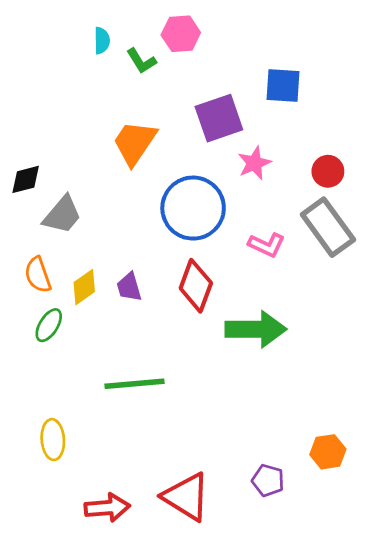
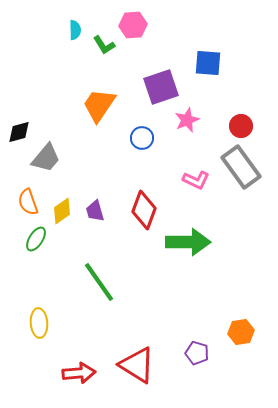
blue circle: (193, 208) -> (142, 138), moved, size x0.5
green line: (135, 384) -> (99, 282), turned 60

